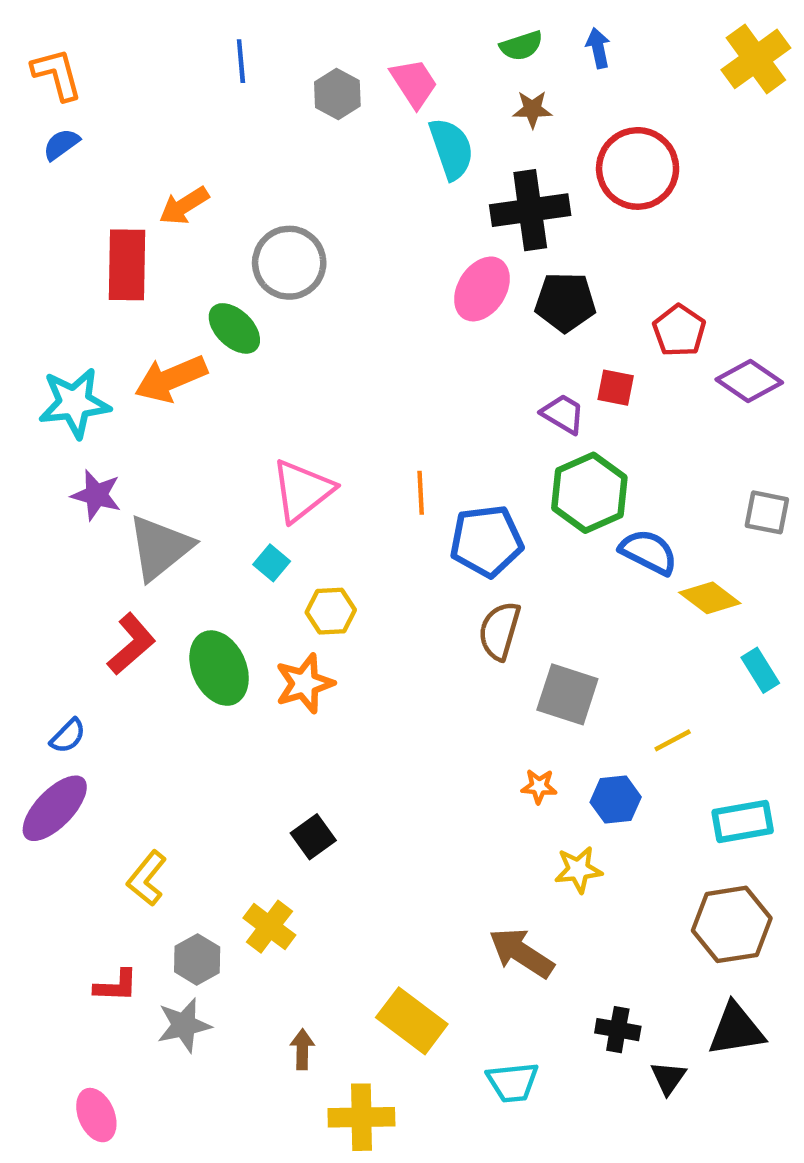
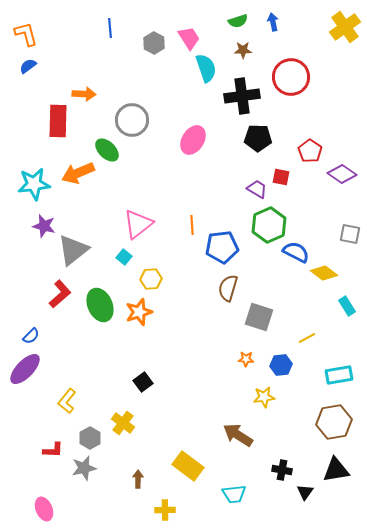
orange arrow: (184, 206) -> (84, 94), turned -145
pink ellipse: (482, 289) -> (193, 140), moved
yellow cross: (361, 1117) -> (165, 510), size x0.7

